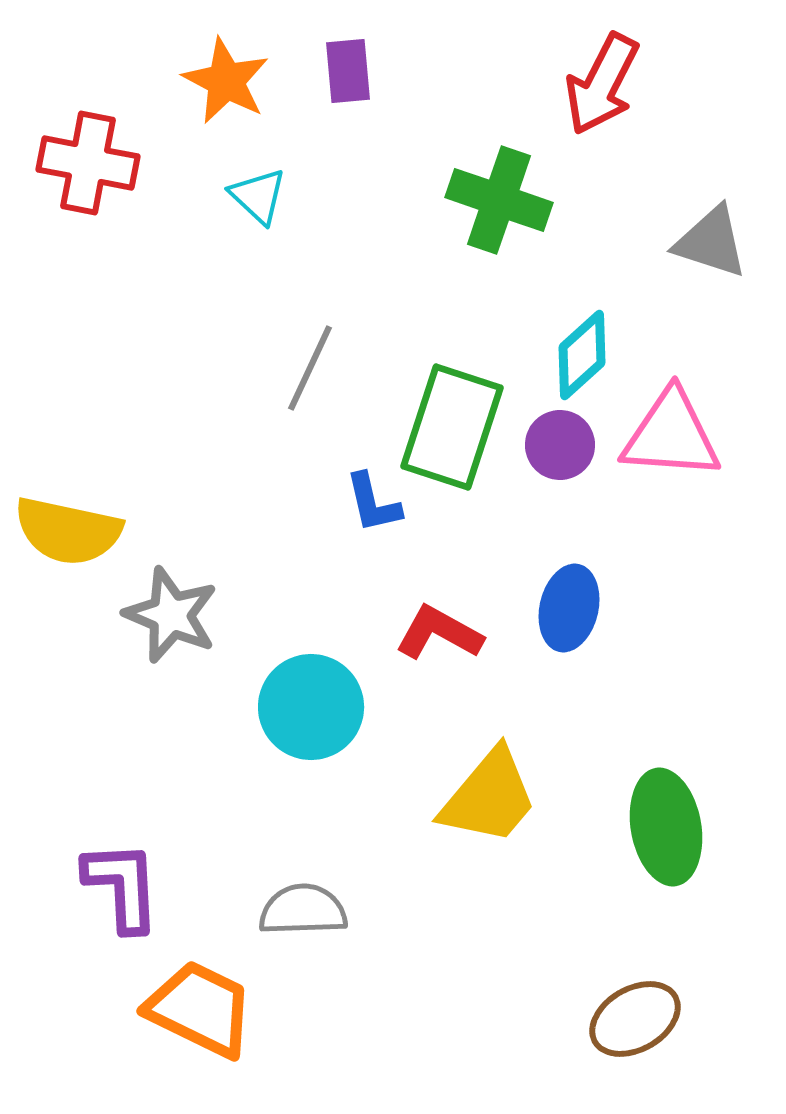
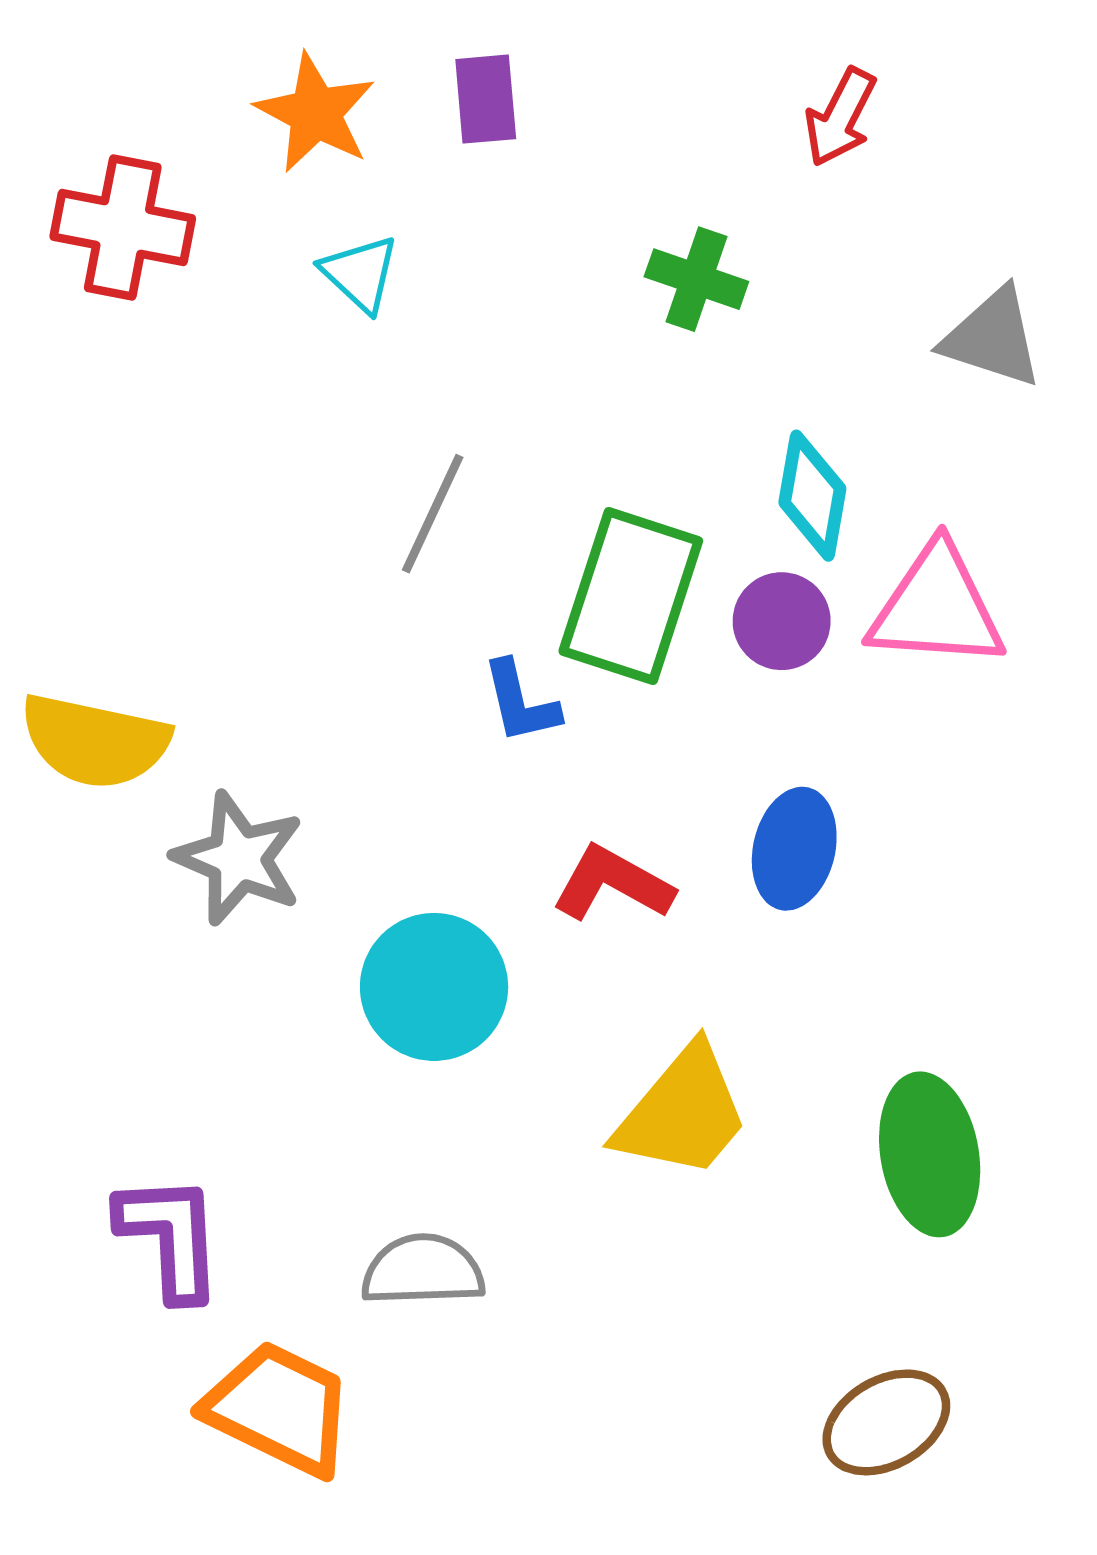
red arrow: (602, 84) -> (840, 117), size x0.7
green cross: (499, 200) -> (696, 279), size x0.7
cyan diamond: (582, 355) -> (812, 496), turned -38

